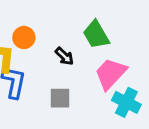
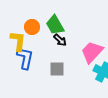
green trapezoid: (96, 35) -> (55, 25), moved

